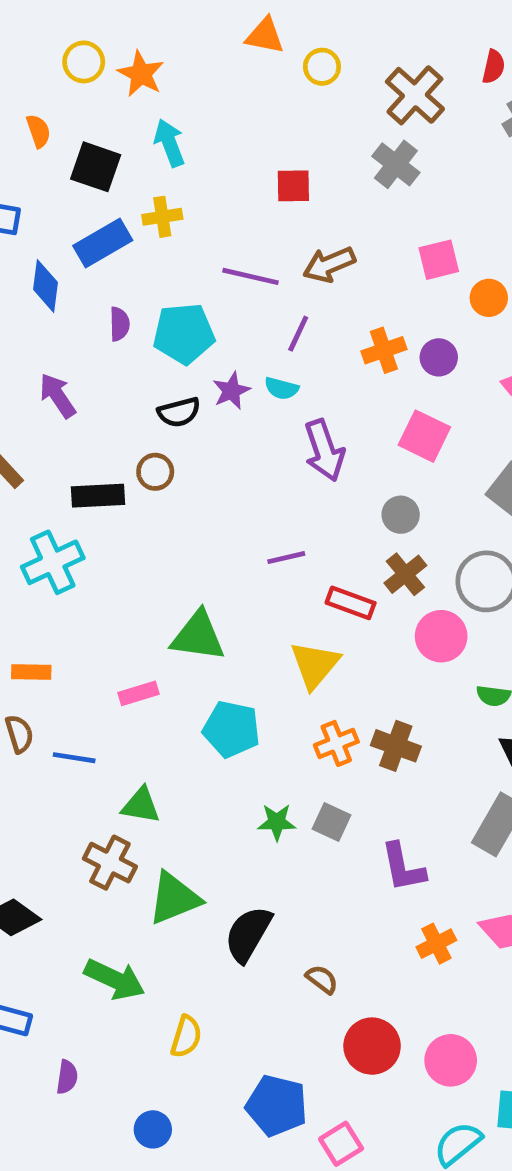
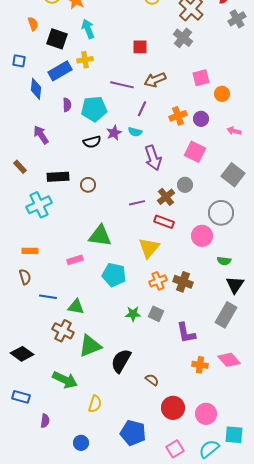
brown circle: (155, 472) -> (88, 185), moved
brown cross: (405, 574) -> (166, 197), moved
blue line: (74, 758) -> (48, 297), moved
orange cross: (436, 944) -> (200, 365), turned 35
pink square: (341, 1144) -> (175, 449), moved

